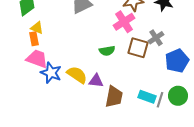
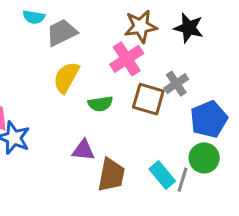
yellow semicircle: (77, 75) -> (66, 77), moved, turned -95
green circle: (178, 96) -> (204, 158), moved
cyan rectangle: (147, 97) -> (162, 175), turned 30

